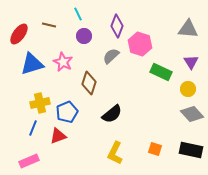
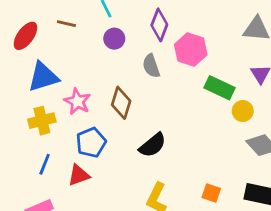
gray semicircle: (111, 56) -> (151, 66), turned -66
pink star: (63, 62) -> (77, 101), moved
yellow circle: (188, 89) -> (243, 111), moved
yellow cross: (40, 103) -> (42, 121), moved

